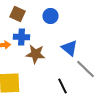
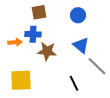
brown square: (18, 14) -> (39, 12), moved, turned -35
blue circle: (50, 16) -> (78, 15), moved

